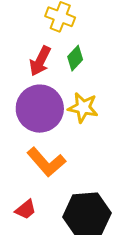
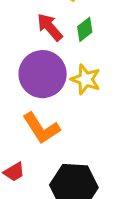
red arrow: (40, 61) -> (50, 27), turned 104

